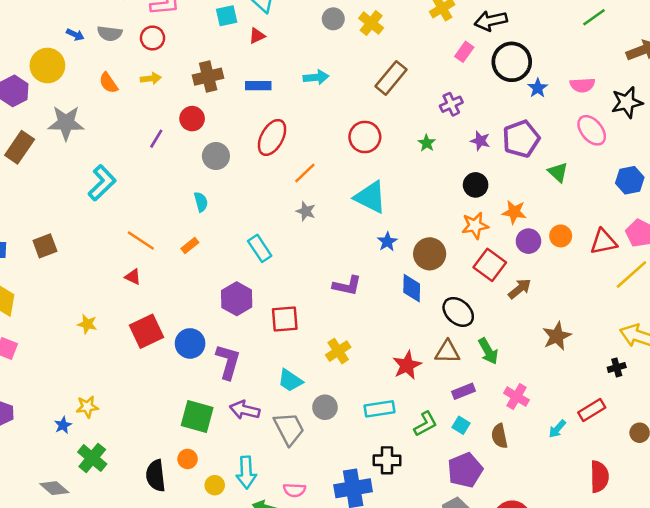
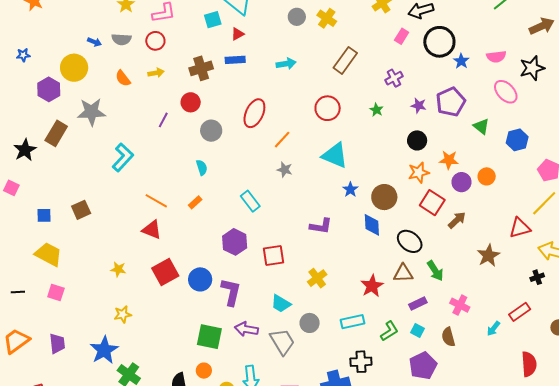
blue rectangle: (258, 86) -> (235, 60), moved
blue hexagon: (630, 180) -> (517, 140), moved
red triangle: (603, 242) -> (520, 228), moved
red triangle: (133, 277) -> (152, 230), size x1.5
yellow star: (87, 407) -> (123, 314), moved
blue star: (63, 425) -> (104, 350), size x2.0

